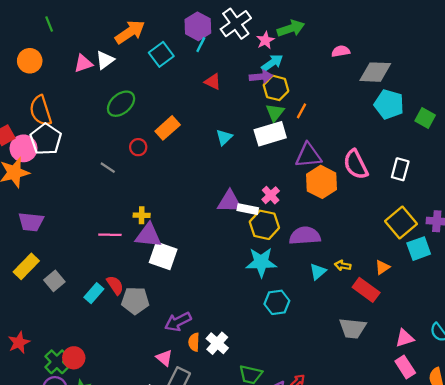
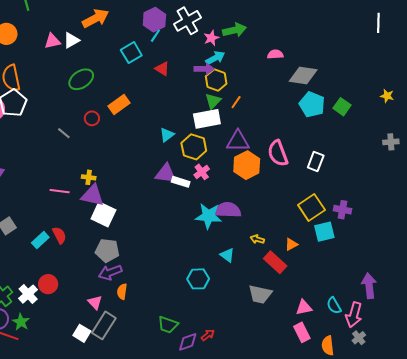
cyan square: (161, 54) -> (131, 53), moved
green square: (425, 118) -> (342, 107), moved
cyan triangle: (224, 137) -> (167, 135), moved
yellow hexagon: (264, 225) -> (194, 147), moved
cyan star: (261, 262) -> (208, 216), moved
cyan triangle: (318, 272) -> (227, 255), moved, turned -49
gray pentagon: (135, 301) -> (107, 250), moved
cyan hexagon: (277, 302) -> (198, 279), moved
white cross: (217, 343) -> (28, 294), moved
red circle: (74, 358) -> (48, 284), moved

